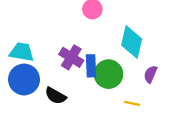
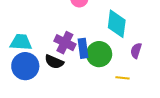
black semicircle: (56, 96) -> (54, 62), moved

